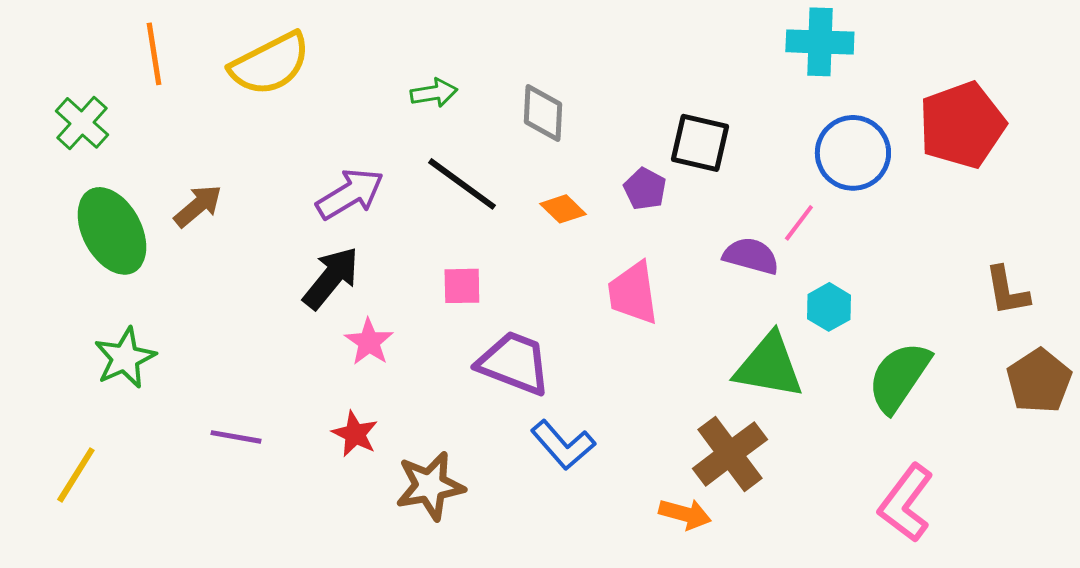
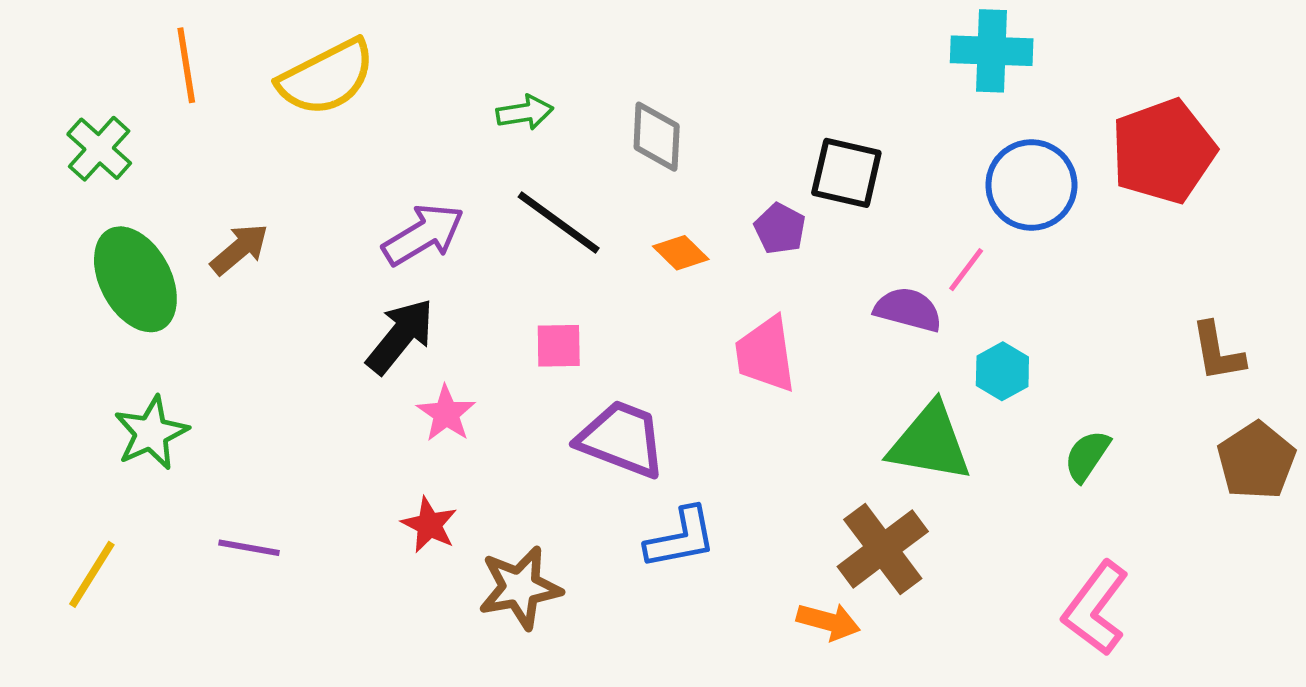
green semicircle: (899, 377) -> (1087, 456), size x0.6
purple line: (236, 437) -> (249, 548), moved
blue L-shape: (563, 445) -> (681, 538), turned -60

